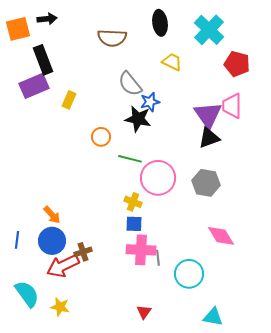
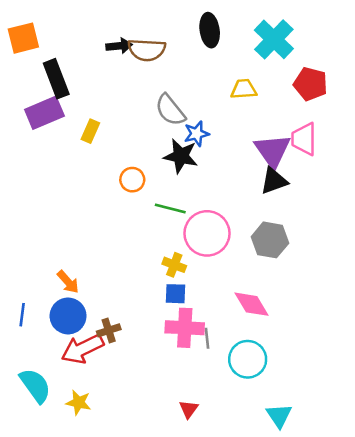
black arrow: (47, 19) -> (119, 46), moved
yellow trapezoid: (172, 62) -> (244, 89), moved, turned -30
pink diamond: (221, 236) -> (252, 304), moved
cyan triangle: (213, 317) -> (279, 416), turned 45

